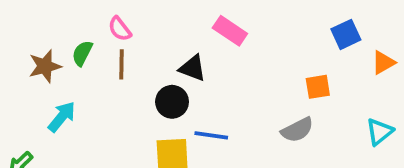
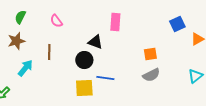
pink rectangle: (230, 31) -> (115, 22), turned 60
green semicircle: (82, 53) -> (20, 17), moved
brown line: (122, 64) -> (49, 52), moved
orange square: (318, 87) -> (150, 54), moved

